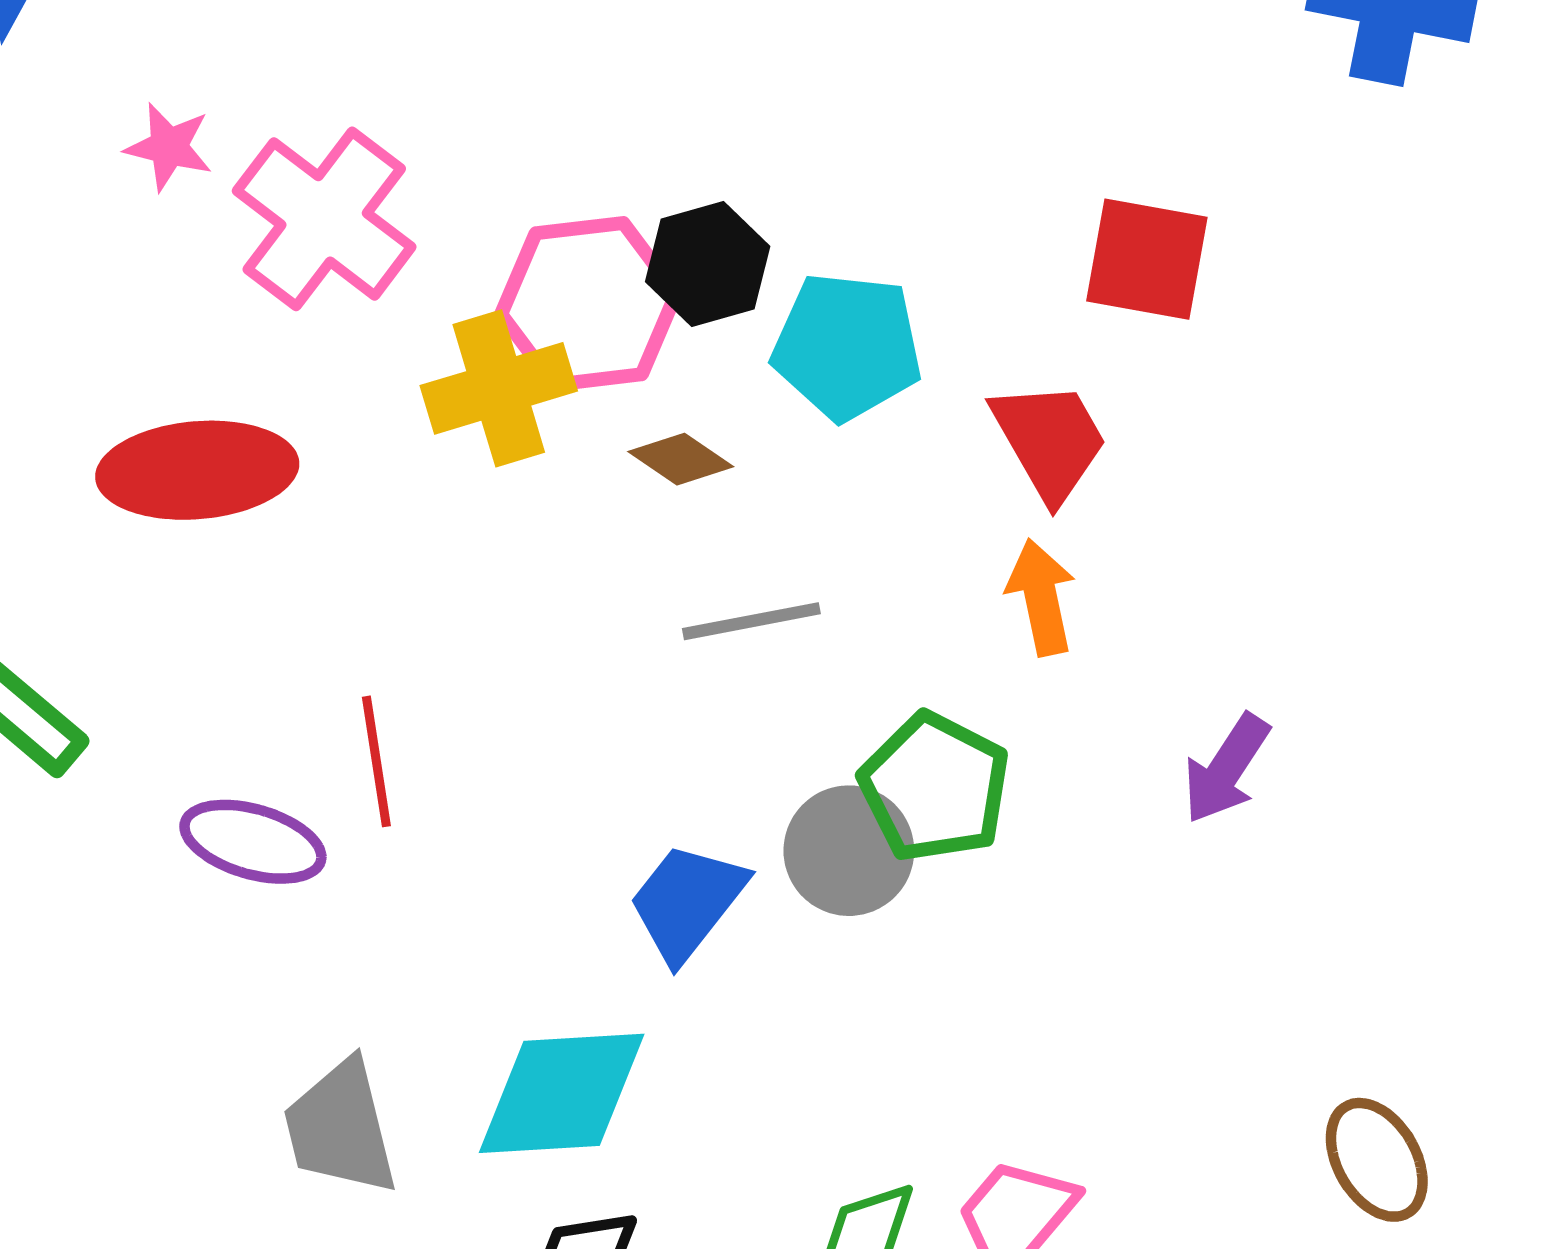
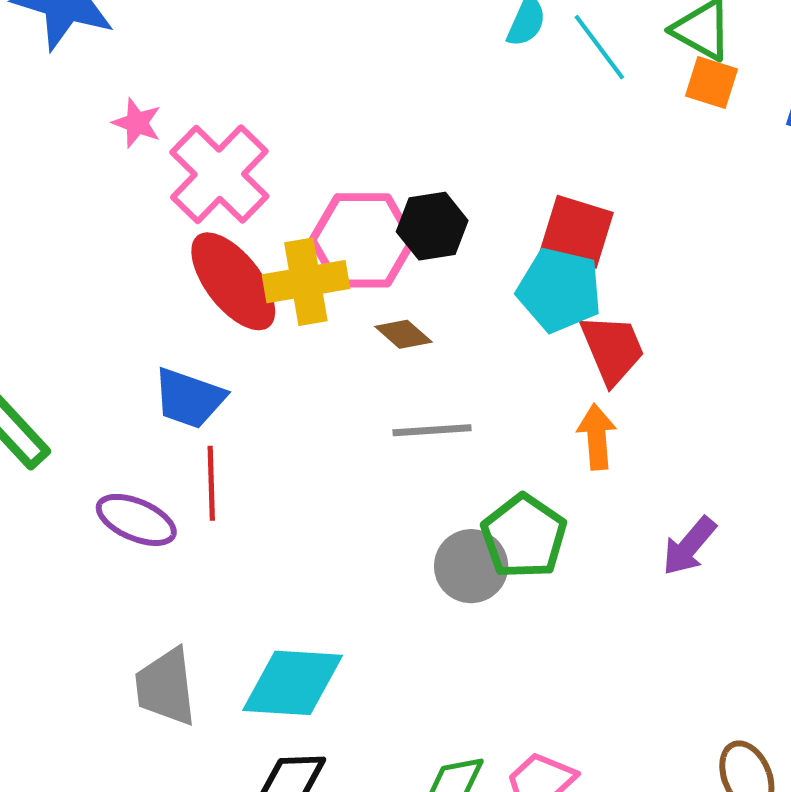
red square: (1147, 259) -> (577, 232), moved
cyan pentagon: (847, 346) -> (559, 290), moved
red ellipse: (197, 470) -> (233, 281), moved, turned 50
blue trapezoid: (687, 902) -> (189, 398), moved, turned -116

